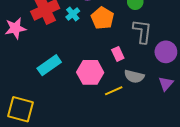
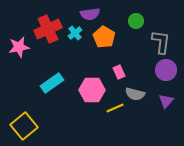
gray L-shape: (142, 31) -> (161, 42), moved
yellow square: (21, 109) -> (24, 126), turned 36

